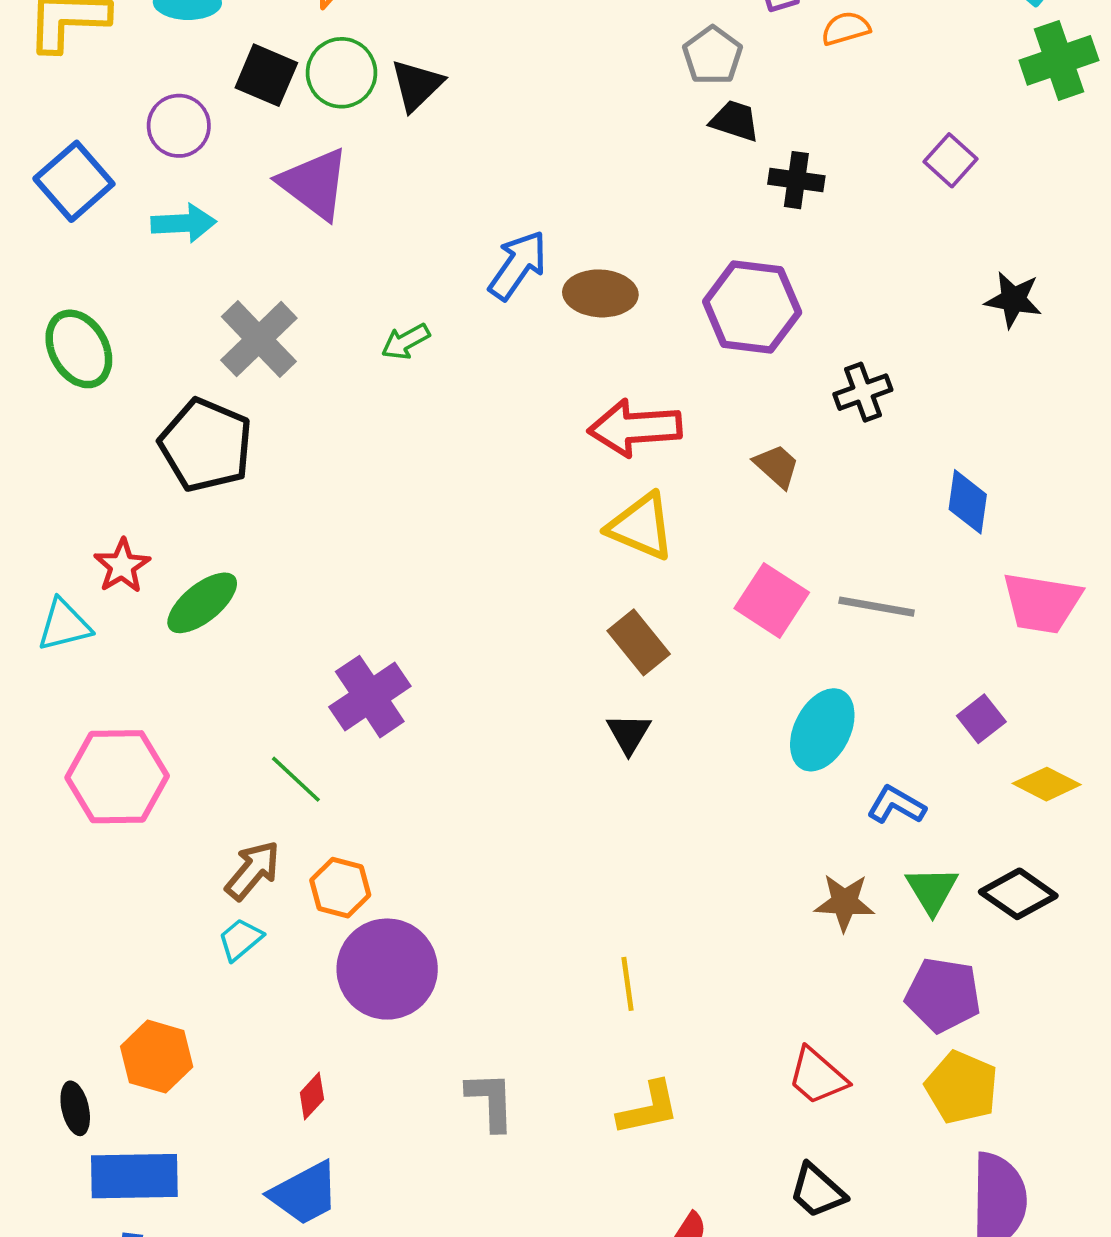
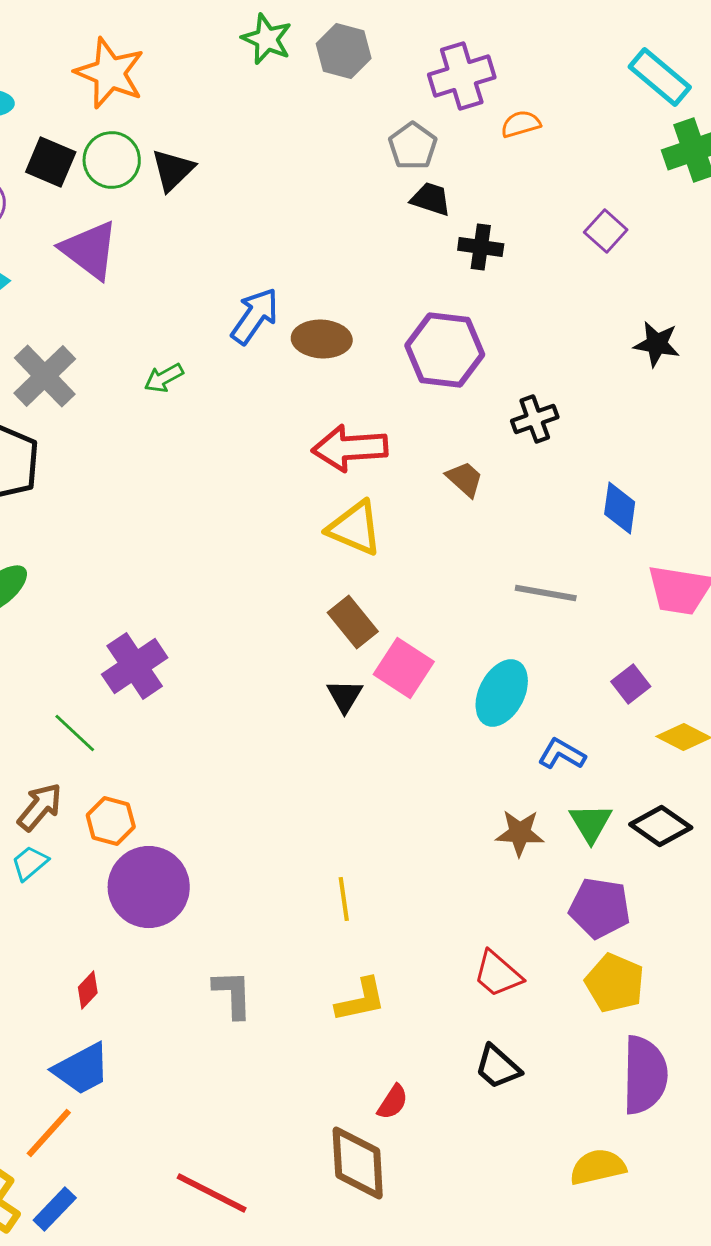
pink square: (772, 600) -> (404, 668), moved

